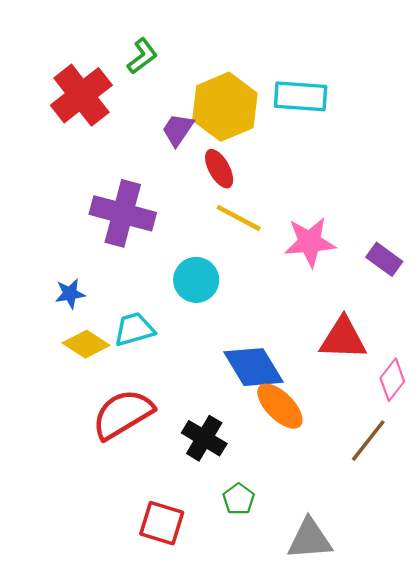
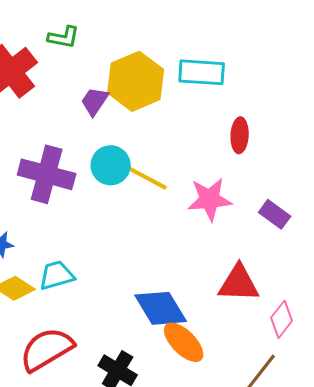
green L-shape: (142, 56) -> (64, 37), turned 48
red ellipse: (219, 169) -> (240, 135), moved, turned 32
cyan circle: (196, 280) -> (111, 165), moved

